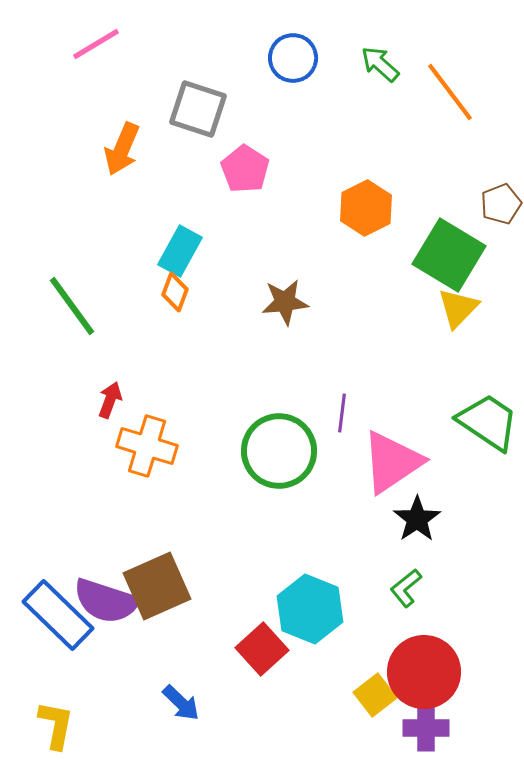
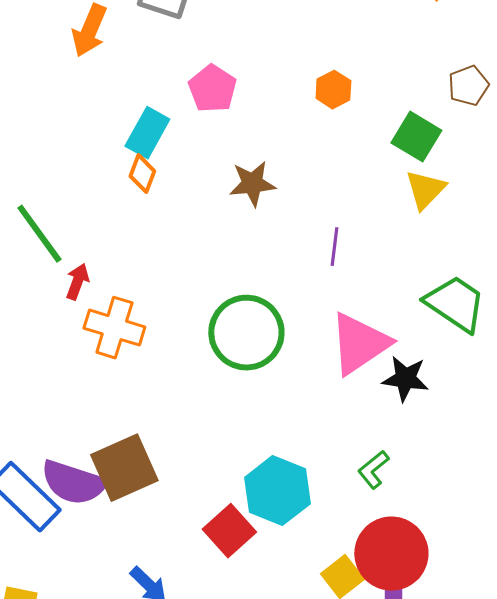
pink pentagon: (245, 169) -> (212, 89), moved
orange hexagon: (366, 208) -> (333, 90), size x0.7
green square: (449, 255) -> (416, 137), size x0.7
green line: (72, 306) -> (39, 234), moved
purple line: (342, 413) -> (334, 247), moved
black star: (417, 519) -> (405, 379), moved, turned -30

